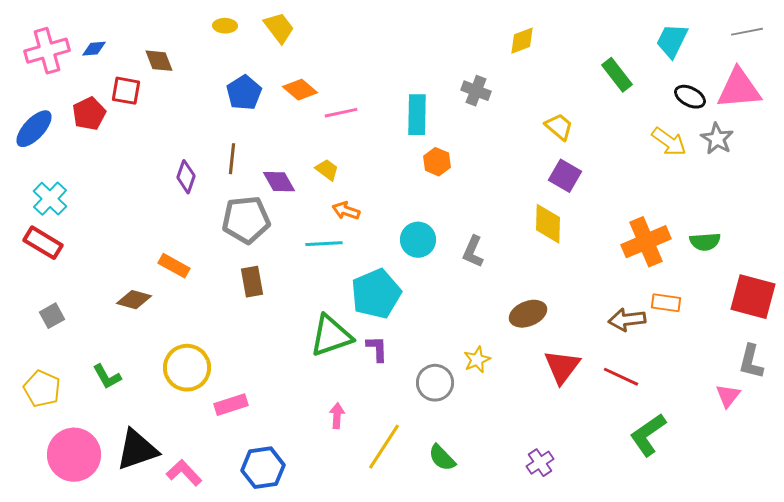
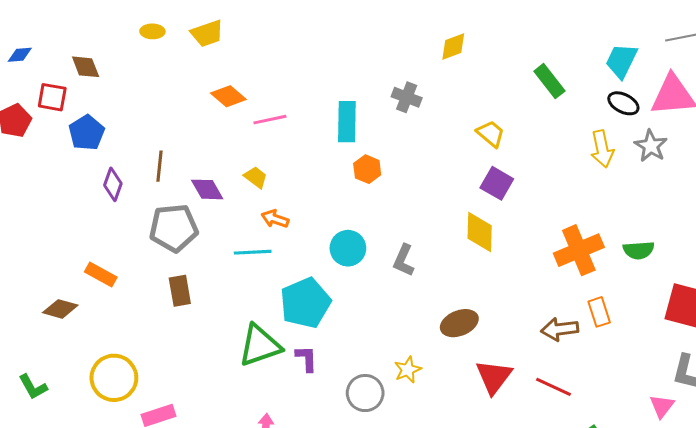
yellow trapezoid: (279, 28) -> (207, 33), turned 108
cyan trapezoid: (672, 41) -> (621, 61), moved
blue pentagon: (244, 93) -> (87, 133), moved
yellow arrow: (669, 142) -> (602, 149), turned 42
orange rectangle: (666, 303) -> (599, 312), turned 64

